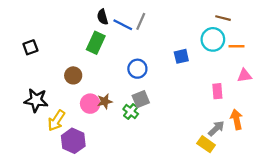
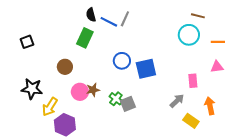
orange line: (237, 46) -> (218, 42), moved
blue square: (181, 56) -> (146, 69), moved, size x1.5
gray square: (141, 99) -> (128, 104), moved
gray arrow: (216, 128) -> (177, 101), moved
yellow rectangle: (206, 144) -> (191, 121), moved

